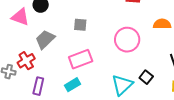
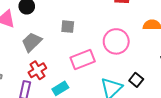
pink rectangle: (81, 59) -> (83, 60), moved
red cross: (26, 61) -> (37, 70), moved

